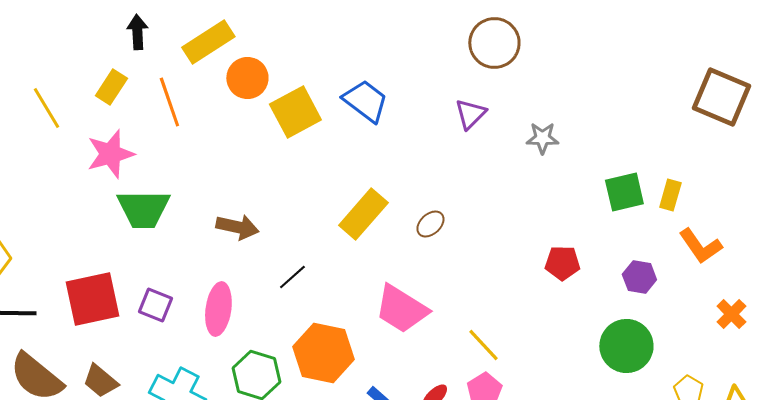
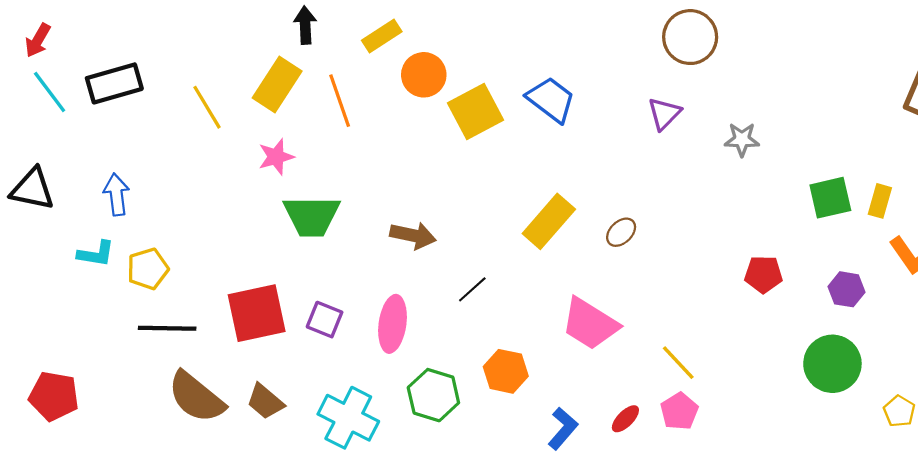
yellow rectangle: (208, 42) -> (382, 36), size x0.7
yellow rectangle: (111, 87) -> (277, 84), size x1.4
pink star: (110, 154) -> (276, 157), size x0.7
orange hexagon: (323, 353) -> (506, 371), size x0.7

